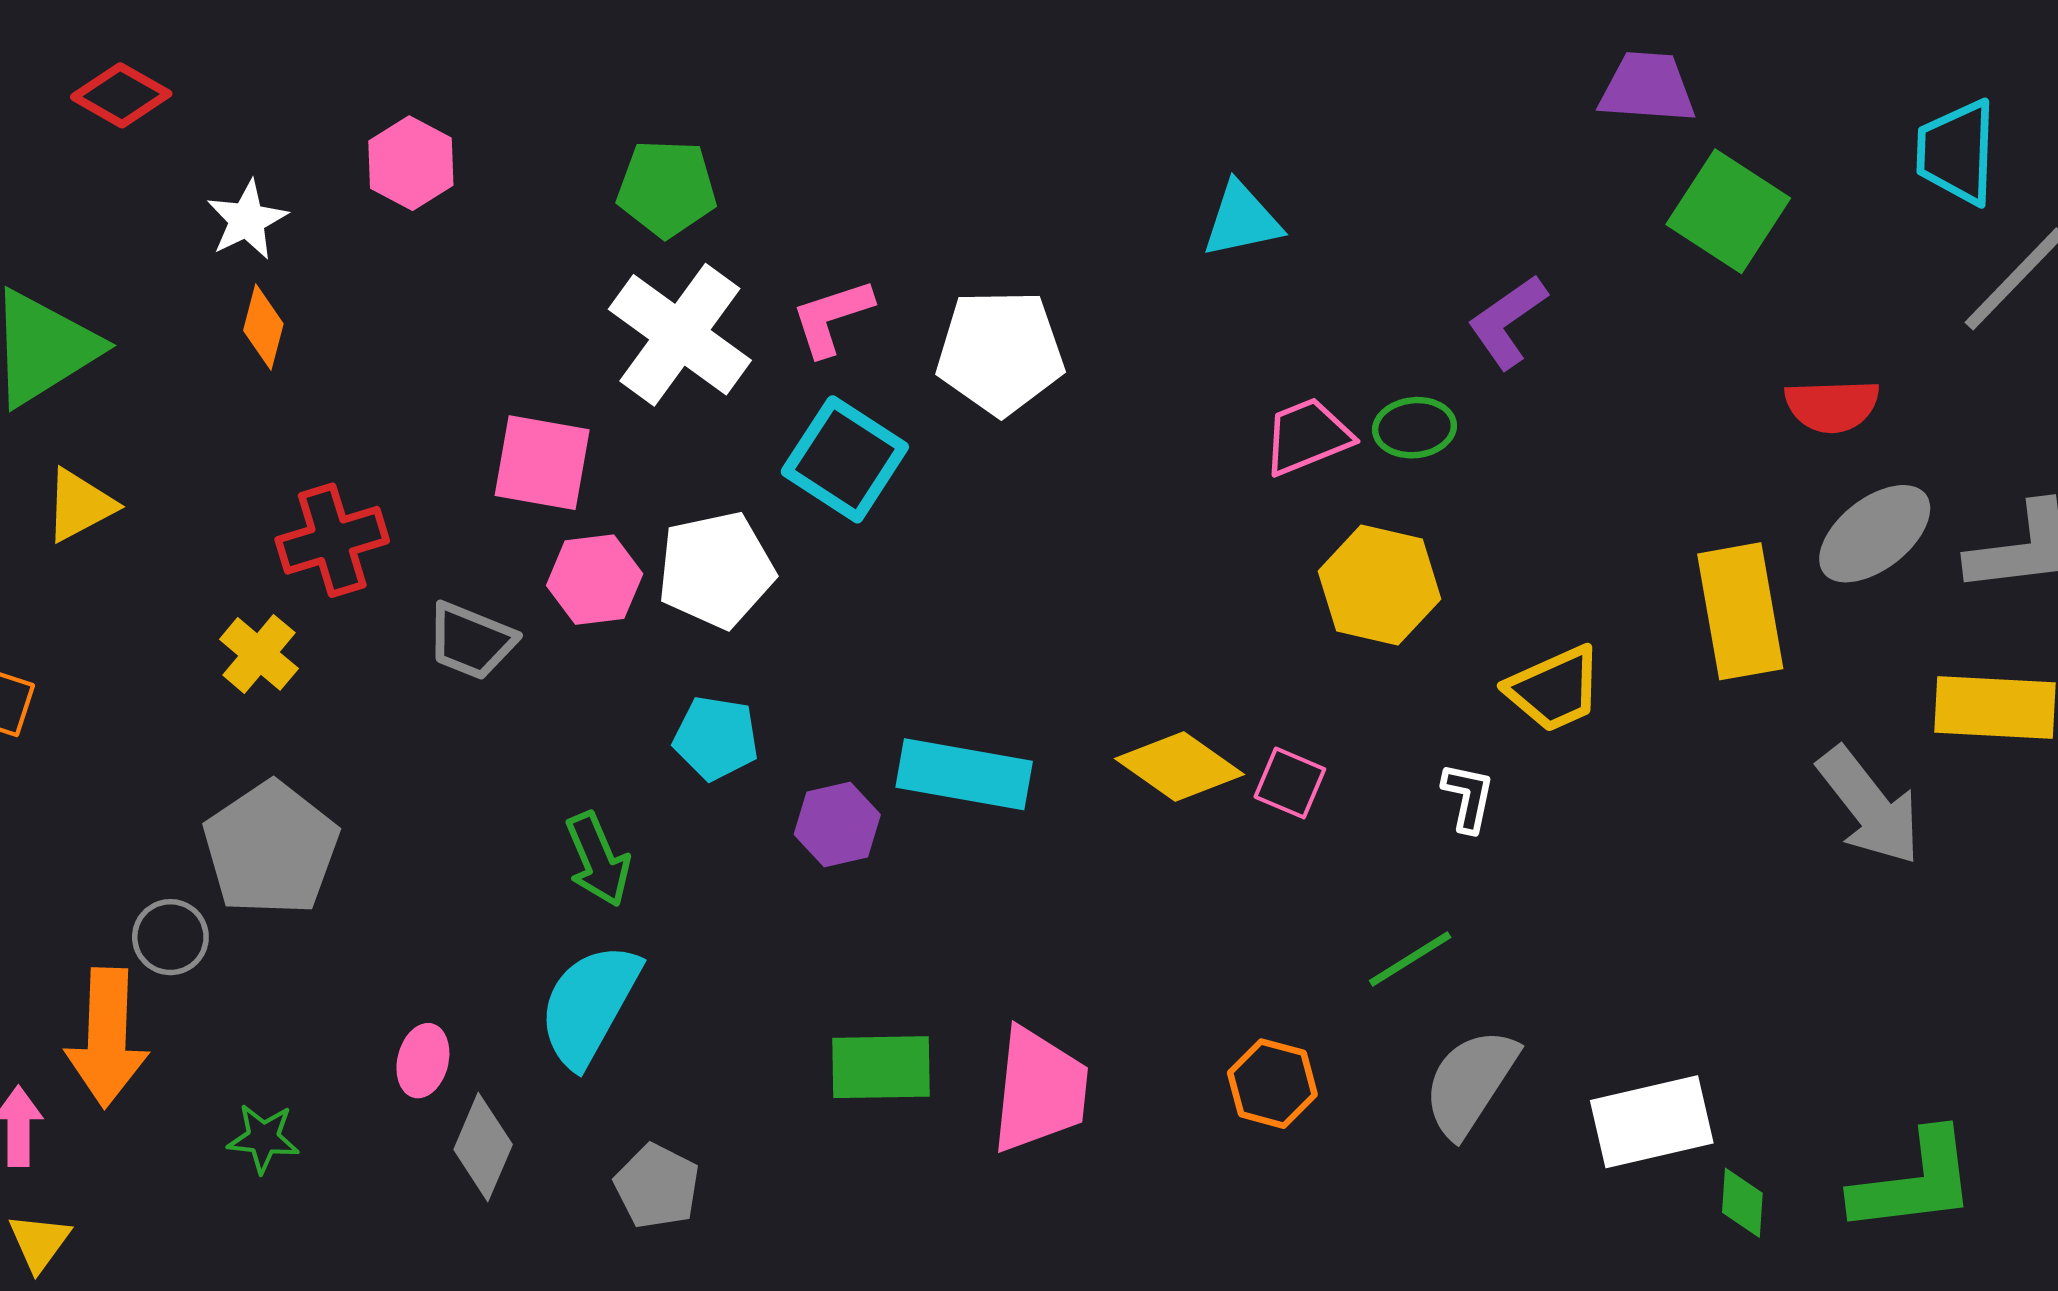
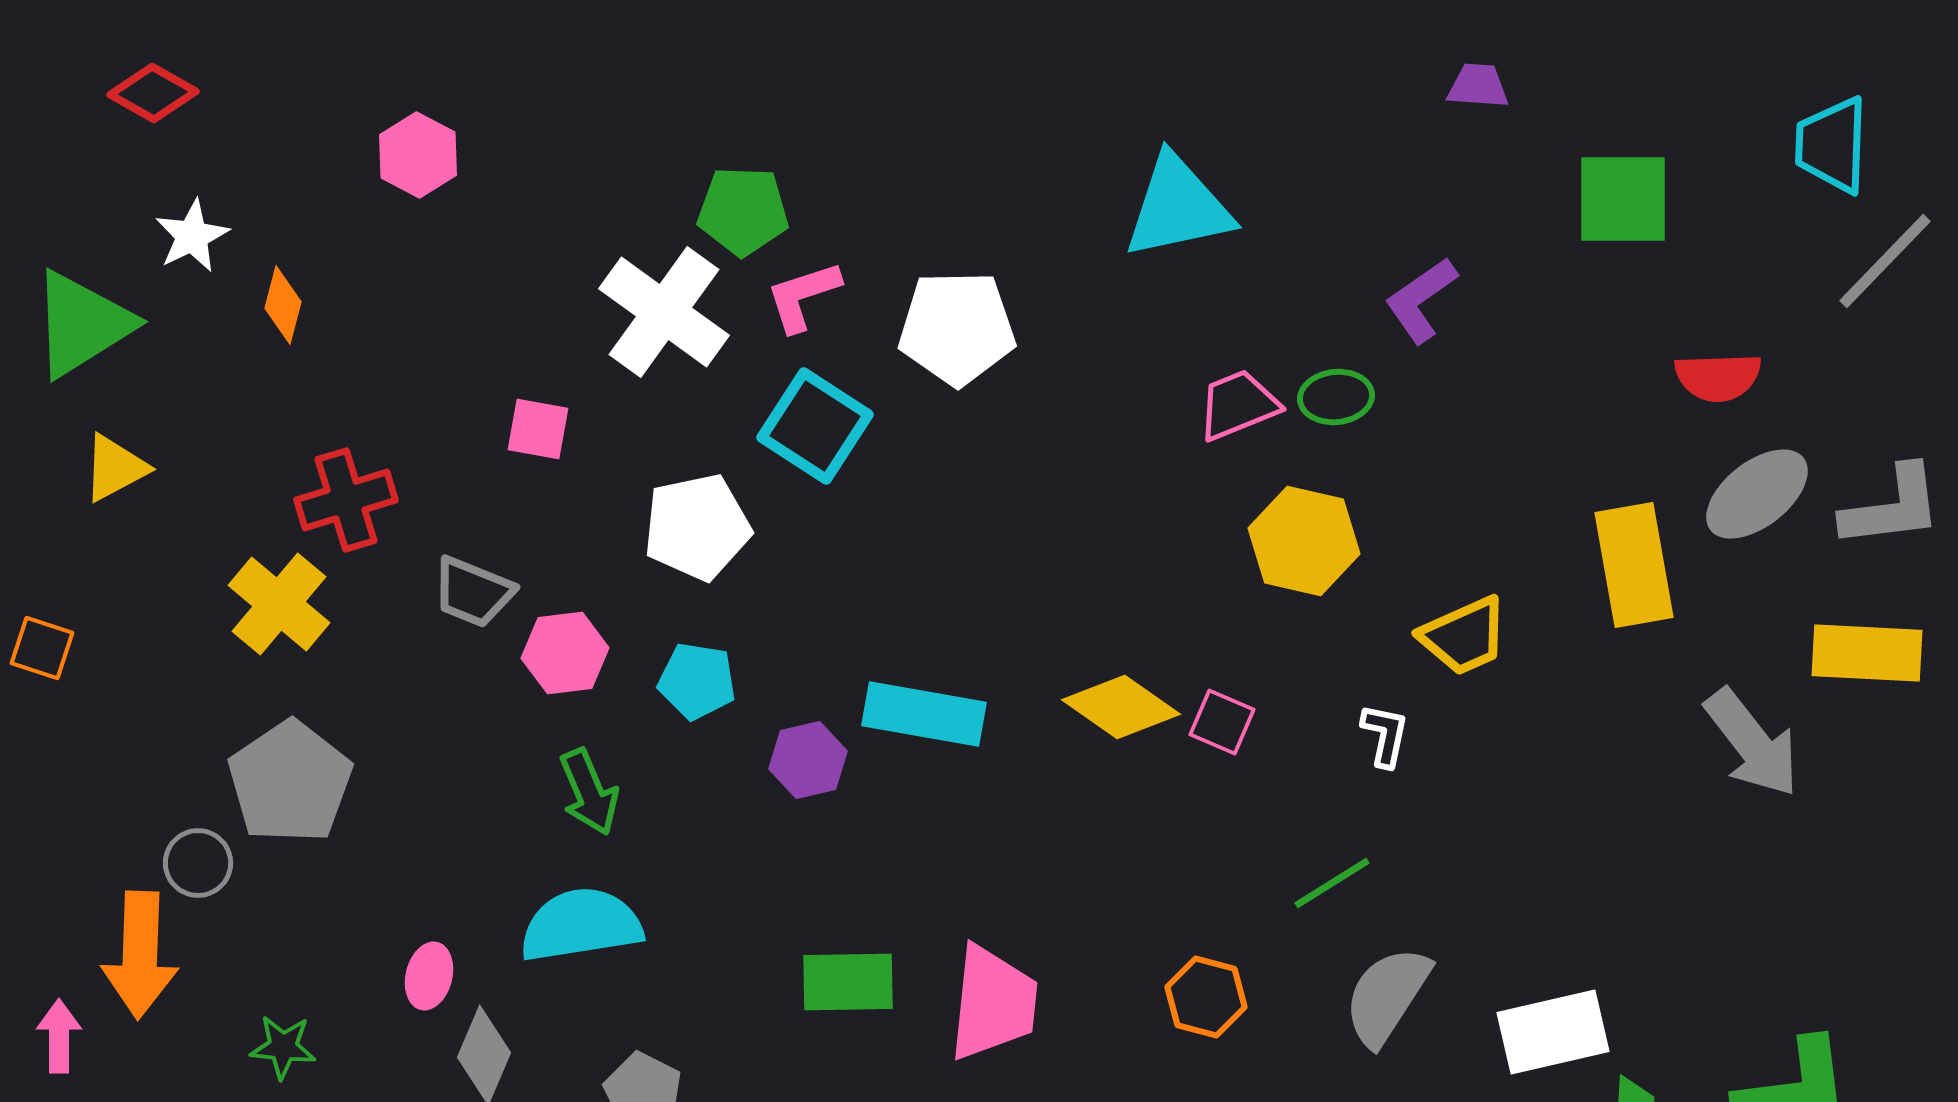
purple trapezoid: (1647, 88) -> (1478, 86), moved, size x0.7
green pentagon: (667, 188) -> (743, 211), moved
green square: (1728, 211) -> (1623, 199), turned -33
white star: (247, 220) -> (192, 236), moved
cyan triangle: (1242, 220) -> (1178, 207), size x1.5
pink square: (542, 463) -> (538, 429), size x0.7
pink hexagon: (595, 580) -> (565, 653), moved
yellow cross: (259, 654) -> (279, 604), size x1.4
cyan semicircle: (589, 1005) -> (581, 925), turned 52

